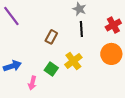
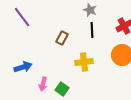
yellow cross: (73, 61) -> (84, 62), turned 30
green square: (51, 69) -> (62, 89), moved

